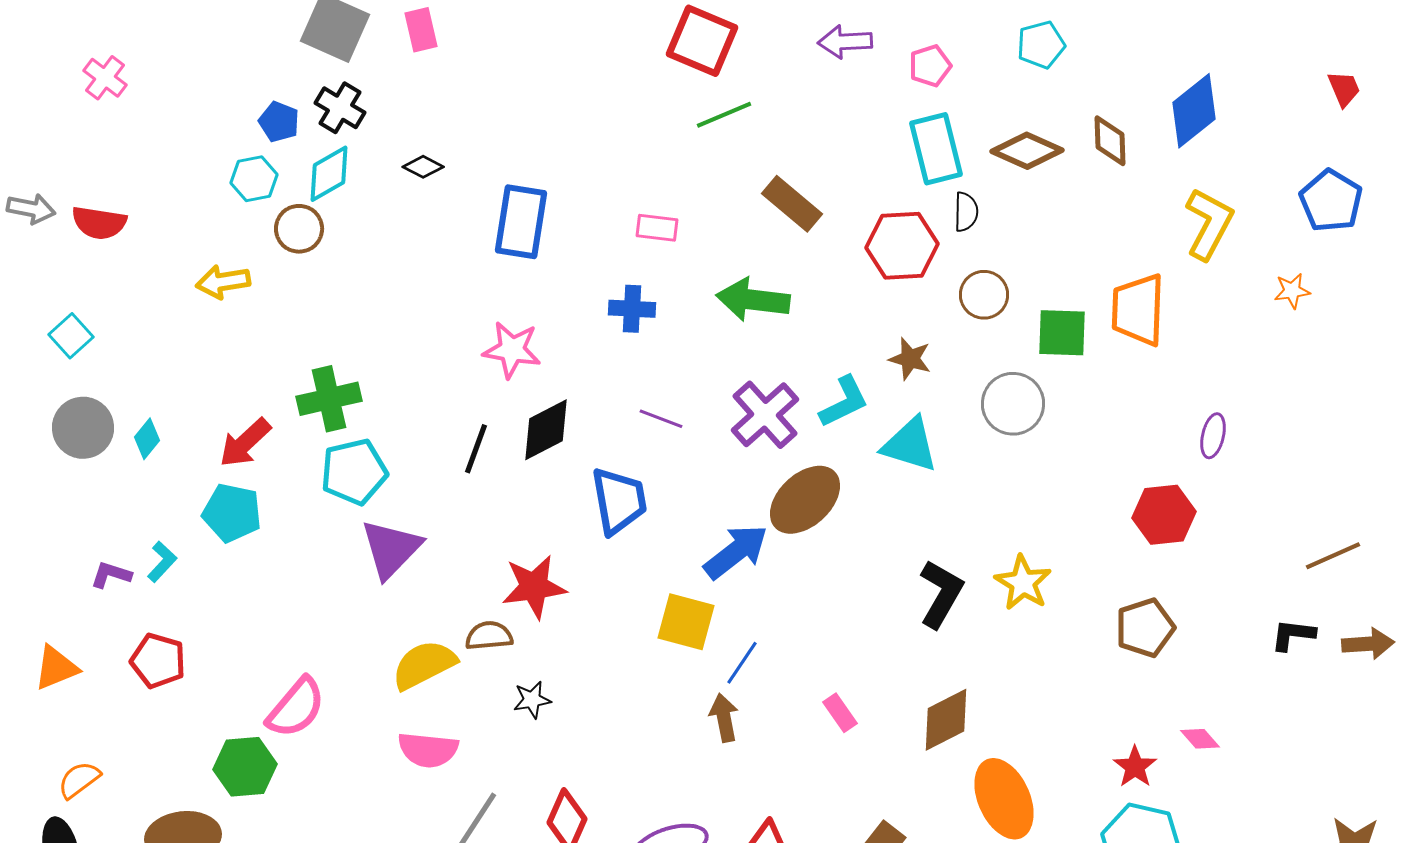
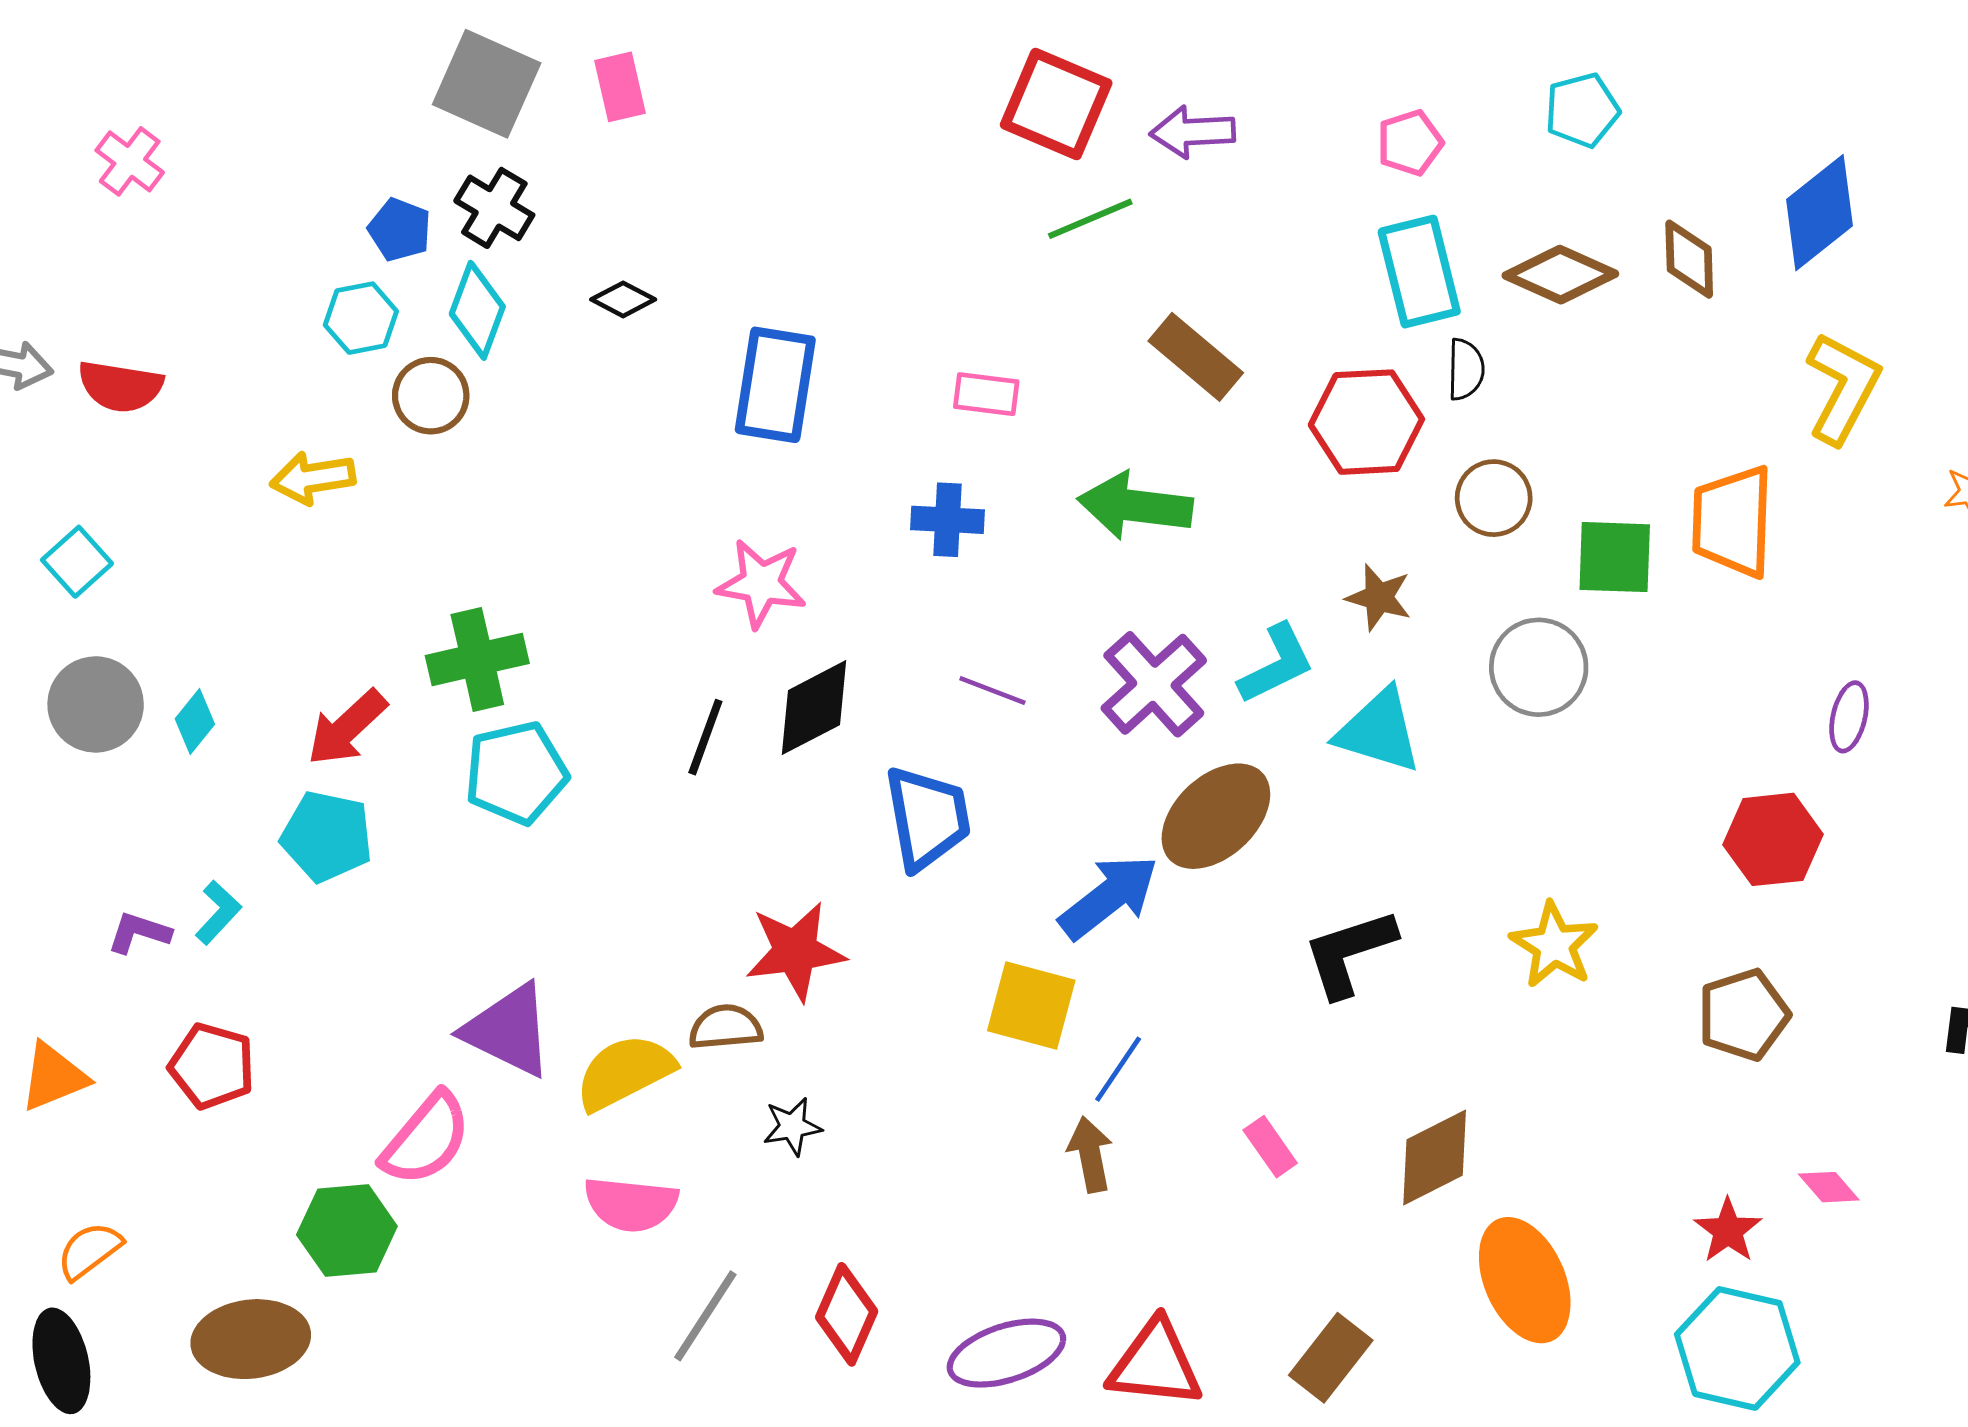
purple arrow: (845, 42) -> (1193, 132), moved
cyan diamond: (329, 174) -> (477, 310), turned -40
purple triangle: (391, 549) -> (508, 1030), moved, turned -48
black L-shape: (941, 594) -> (1349, 953), moved, turned -138

